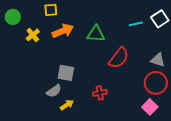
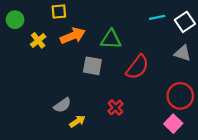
cyan line: (136, 24) -> (157, 17), moved
gray triangle: (158, 60) -> (183, 53), moved
gray square: (66, 73) -> (92, 66), moved
red cross: (100, 93) -> (116, 107), turned -32

